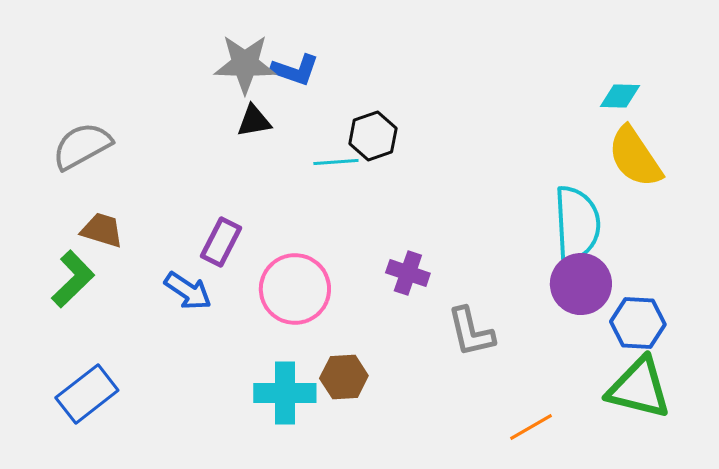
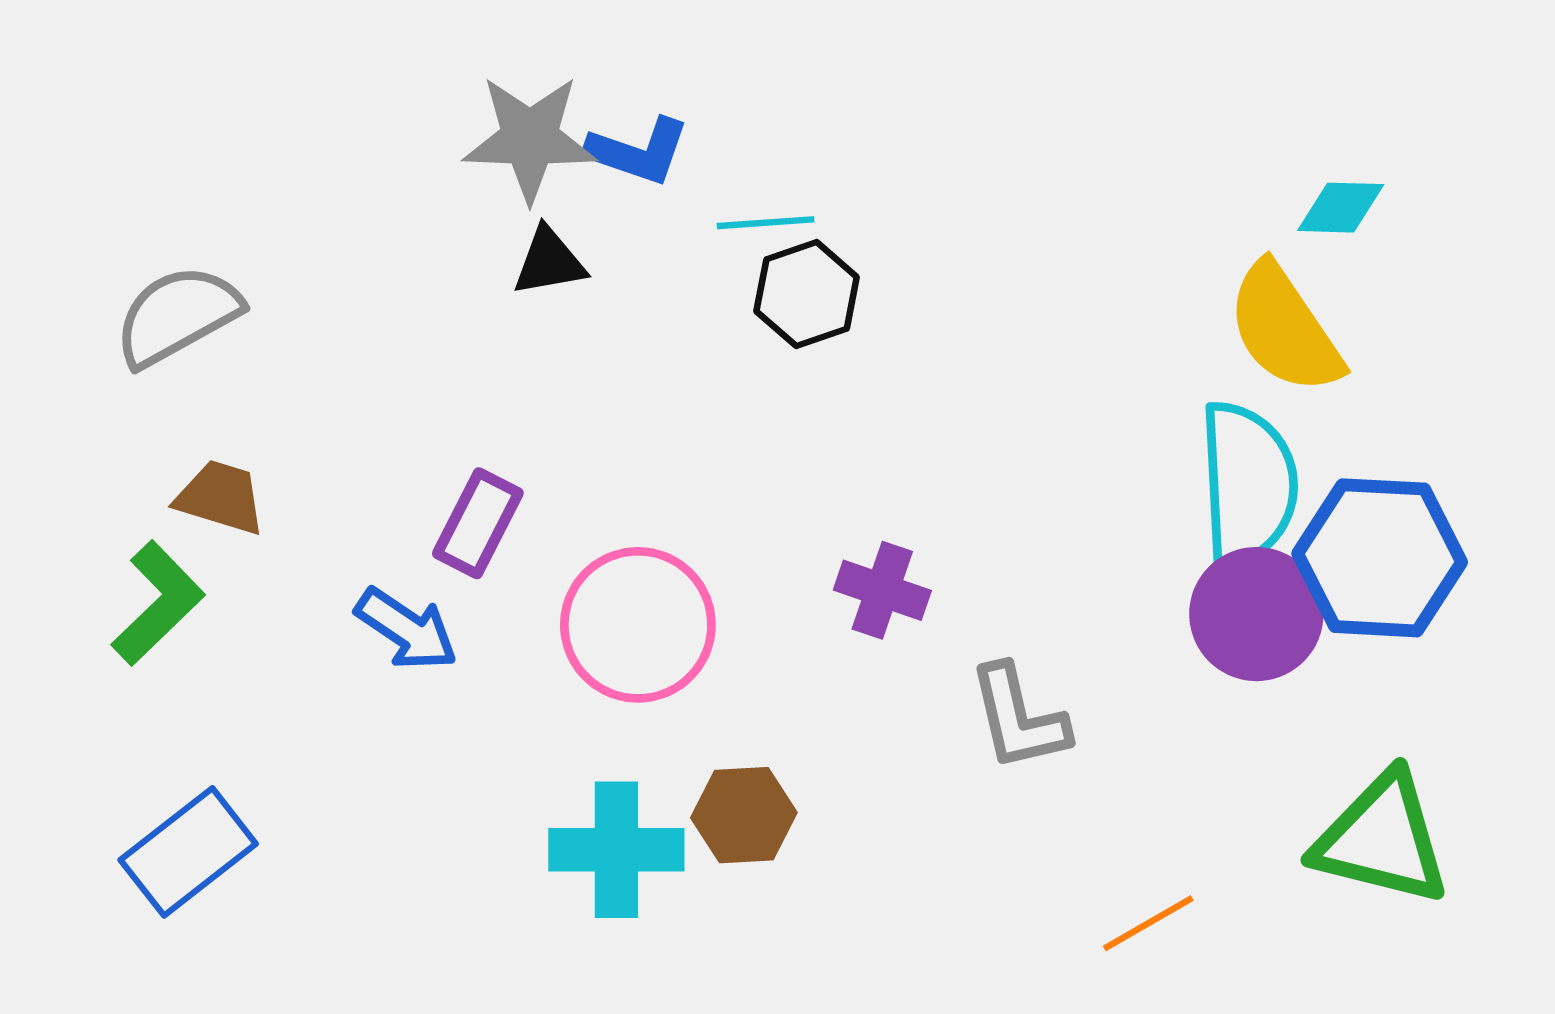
yellow semicircle: (635, 157) -> (1284, 329), moved
cyan line: (336, 162) -> (765, 223), moved
blue hexagon: (638, 323) -> (1380, 558), moved, size x1.4

